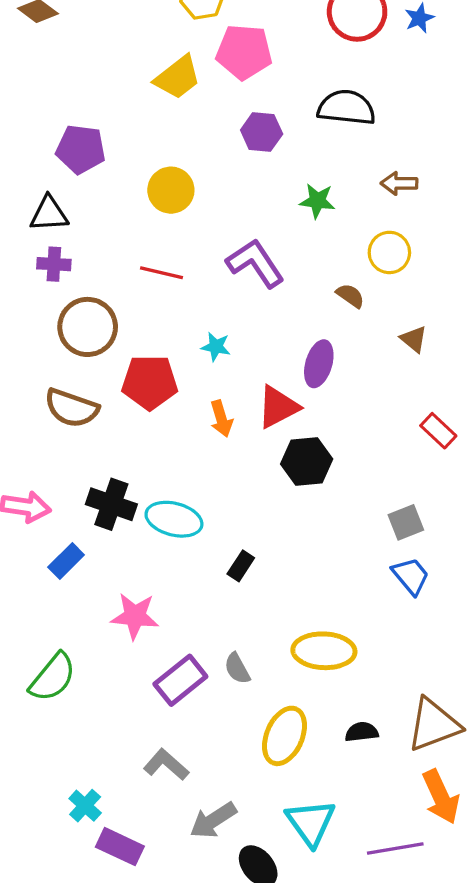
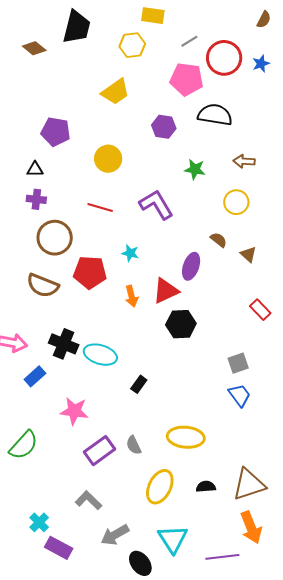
pink pentagon: (244, 52) -> (187, 79), moved
black triangle: (49, 214) -> (35, 169), size x0.7
brown semicircle: (350, 296) -> (219, 240), moved

